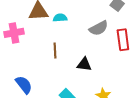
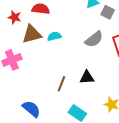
brown line: (55, 51) -> (61, 84), moved, turned 35

